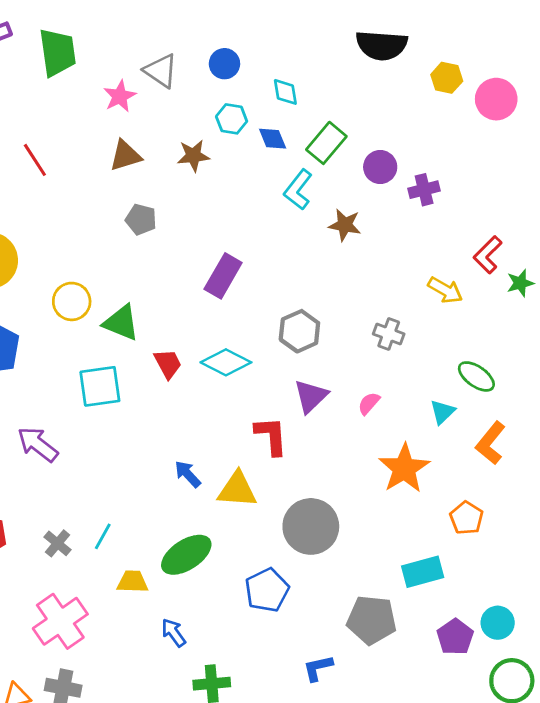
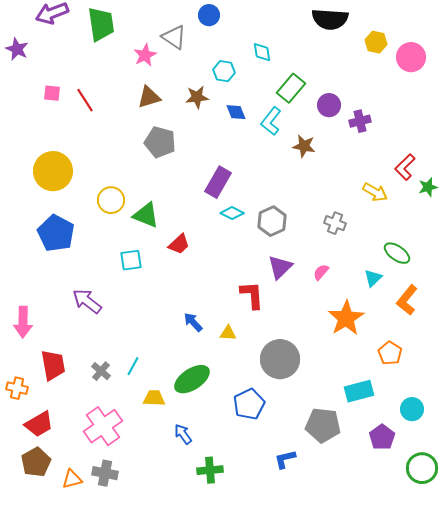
blue circle: (224, 64) -> (209, 15), moved
blue diamond: (273, 139) -> (236, 112), moved
gray pentagon: (141, 219) -> (160, 142), size x1.4
cyan diamond: (226, 362) -> (232, 213), moved, size x0.7
red trapezoid: (168, 364) -> (179, 244), turned 75
cyan square: (100, 386) -> (131, 260), size x0.7
yellow triangle: (237, 490) -> (228, 333), size x0.6
cyan circle: (498, 623) -> (412, 409), moved

